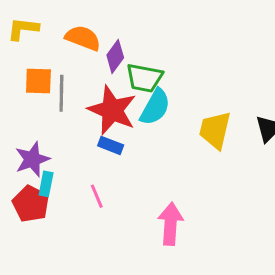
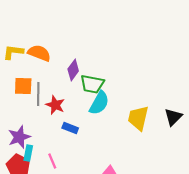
orange semicircle: (83, 38) -> (39, 53), moved
red star: (112, 110) -> (55, 105), moved, size x0.6
pink line: (97, 196) -> (52, 161), moved

